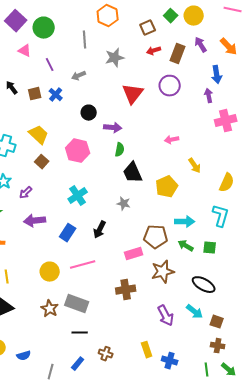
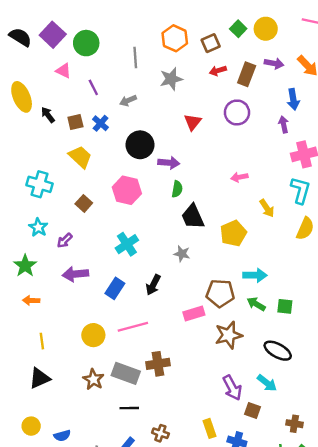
orange hexagon: (108, 16) -> (175, 38), moved
purple arrow: (201, 45) -> (274, 63), turned 133
red triangle: (133, 94) -> (193, 122), size x0.7
black circle: (89, 113) -> (140, 145), size x1.5
yellow trapezoid: (39, 135) -> (80, 157), moved
cyan L-shape: (221, 216) -> (300, 190), moved
brown cross: (126, 290) -> (158, 364), moved
brown square: (217, 322) -> (253, 410), moved

